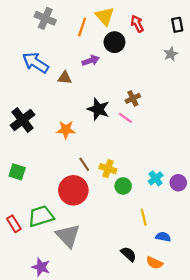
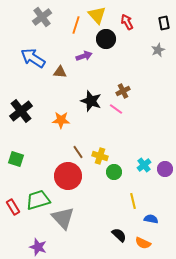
gray cross: (45, 18) -> (42, 17), turned 30

